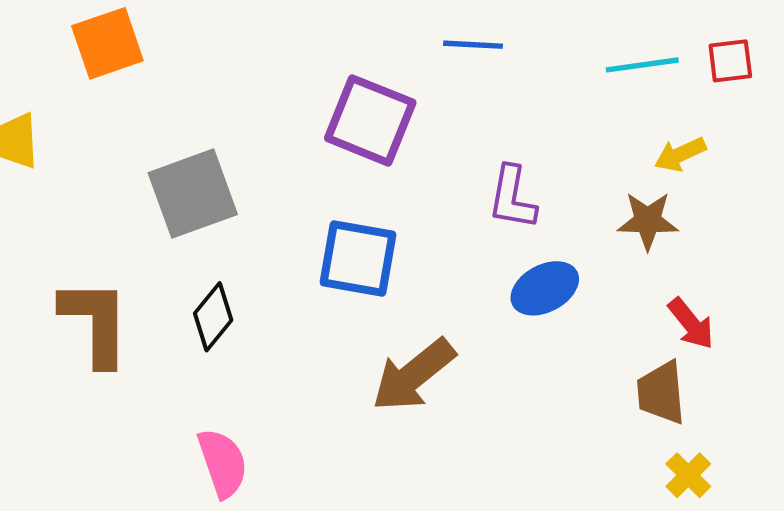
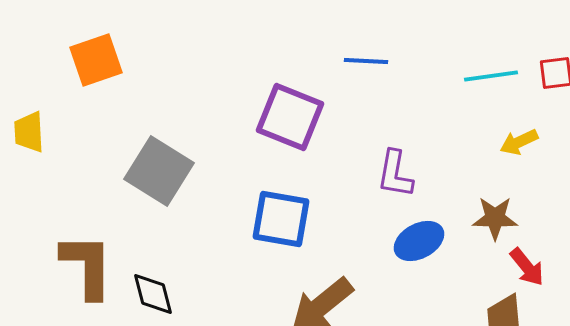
gray square: (193, 194) -> (159, 171), turned -38
brown star: (648, 221) -> (495, 218), moved
black diamond: (213, 317) -> (153, 294), moved, turned -54

